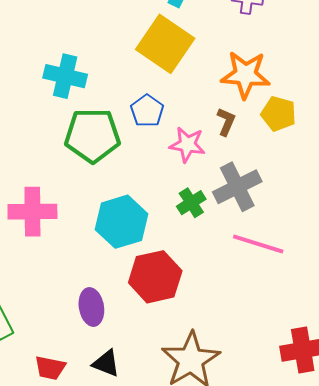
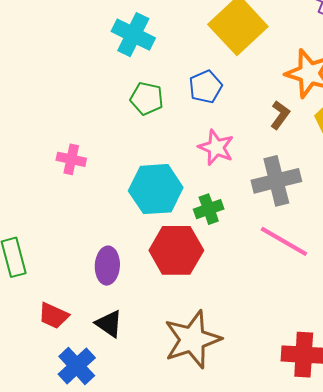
green pentagon: (92, 135) -> (147, 98), size x0.6
pink star: (187, 144) -> (216, 147), moved
green cross: (191, 203) -> (209, 209), moved
pink cross: (32, 212) -> (71, 159), size x0.6

